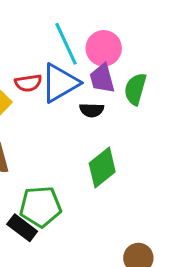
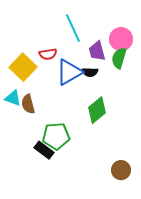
pink circle: (104, 48) -> (121, 39), moved
blue triangle: (60, 83) -> (69, 72), moved

